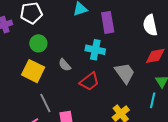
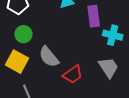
cyan cross: (95, 50) -> (113, 35), moved
gray semicircle: (65, 65) -> (49, 57), size x1.6

